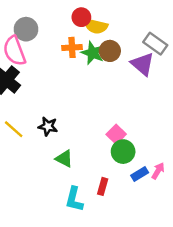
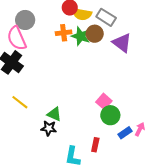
gray rectangle: (155, 44) -> (106, 17), moved
black star: (48, 126) -> (49, 128), moved
green triangle: (64, 159) -> (54, 114), moved

